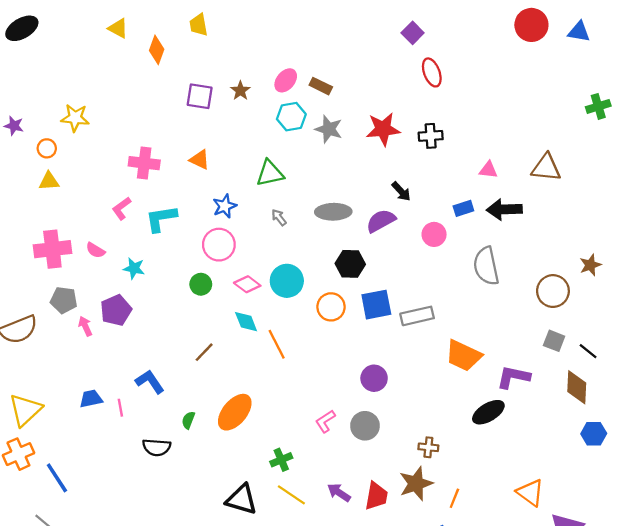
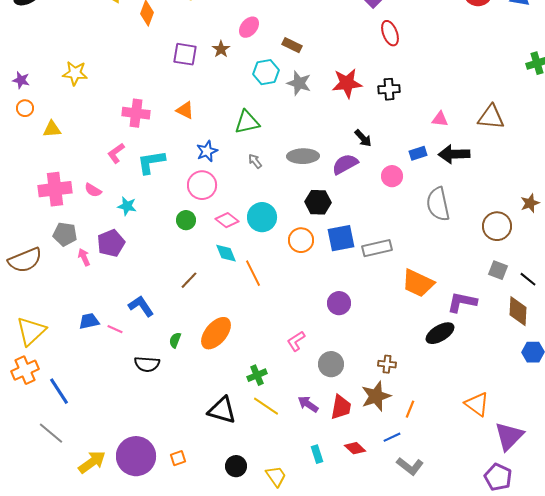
pink ellipse: (286, 80) -> (249, 27), moved
orange circle: (47, 148) -> (25, 108), moved
pink line: (120, 408) -> (115, 329), turned -56
gray circle: (365, 426) -> (331, 364), moved

